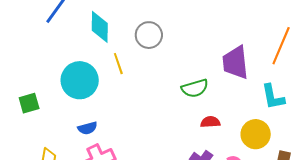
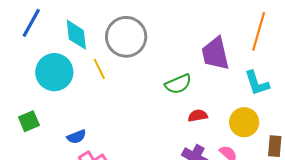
gray circle: (149, 35) -> (126, 37), size x1.5
cyan circle: (80, 80) -> (54, 72), moved
green square: (29, 103) -> (29, 121), moved

